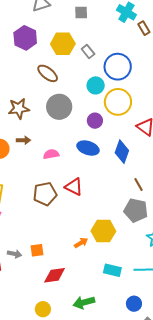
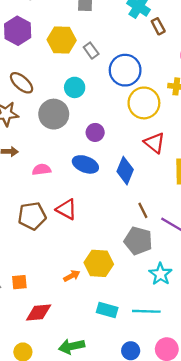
brown ellipse: (48, 73) -> (22, 83), moved
cyan circle: (96, 85) -> (75, 87), moved
yellow circle: (118, 102) -> (144, 103), moved

